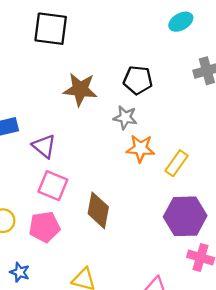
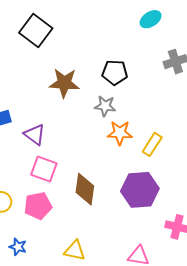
black square: (51, 29) -> (36, 30), turned 32
purple hexagon: (185, 216) -> (140, 190), moved

